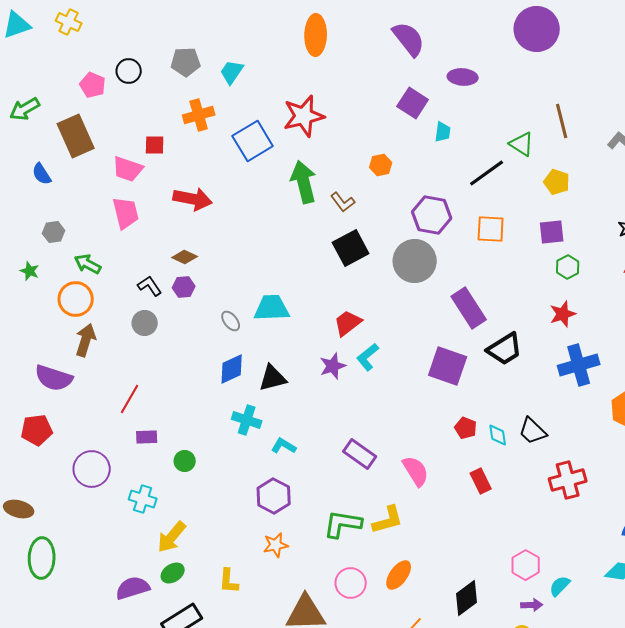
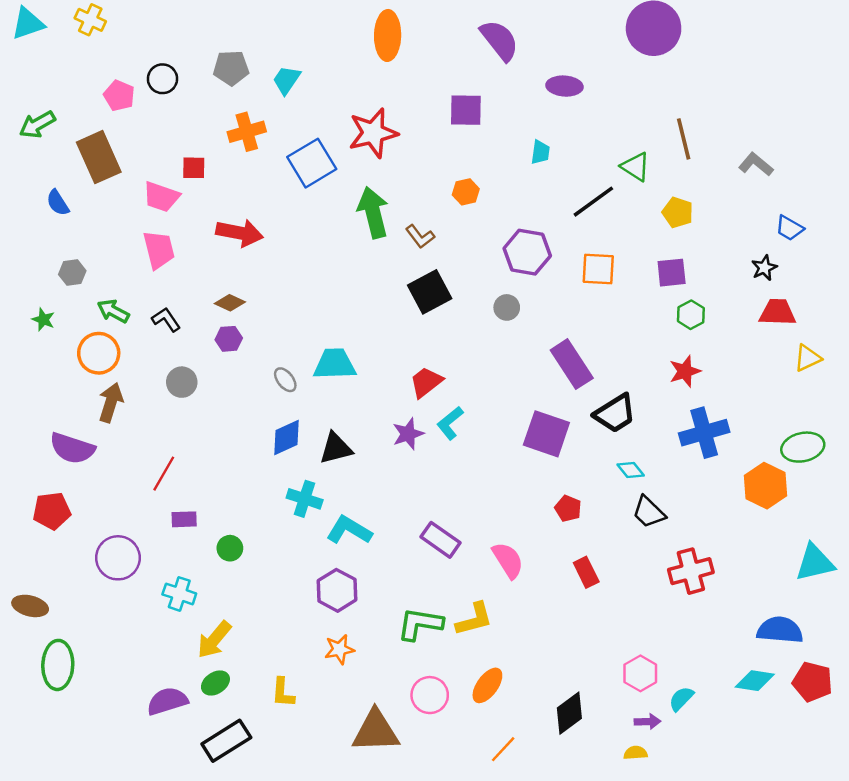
purple square: (413, 103) -> (466, 110), moved, turned -32
gray circle: (415, 261) -> (507, 307), size x0.5
black L-shape: (150, 286) -> (166, 320), moved
cyan diamond: (498, 435) -> (631, 470), moved, turned -30
cyan L-shape: (284, 446) -> (349, 530), size x1.5

